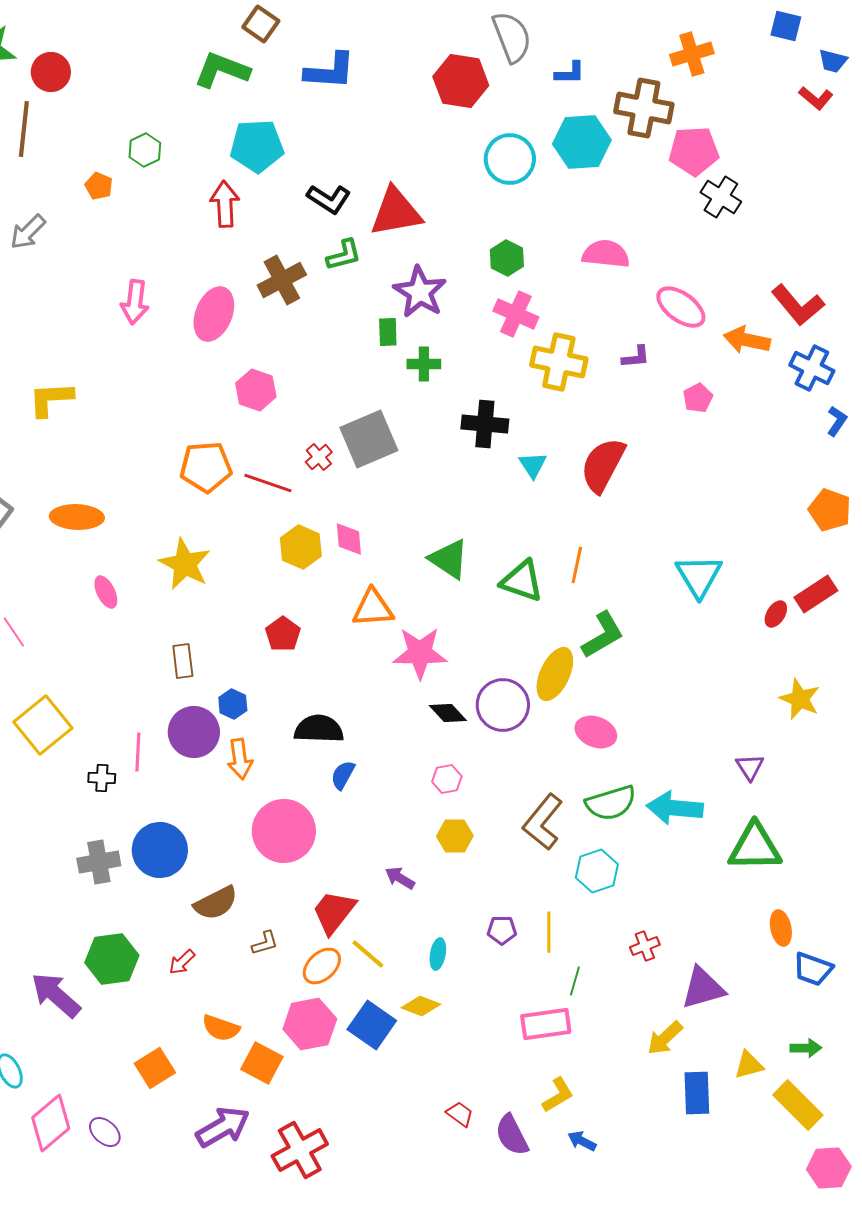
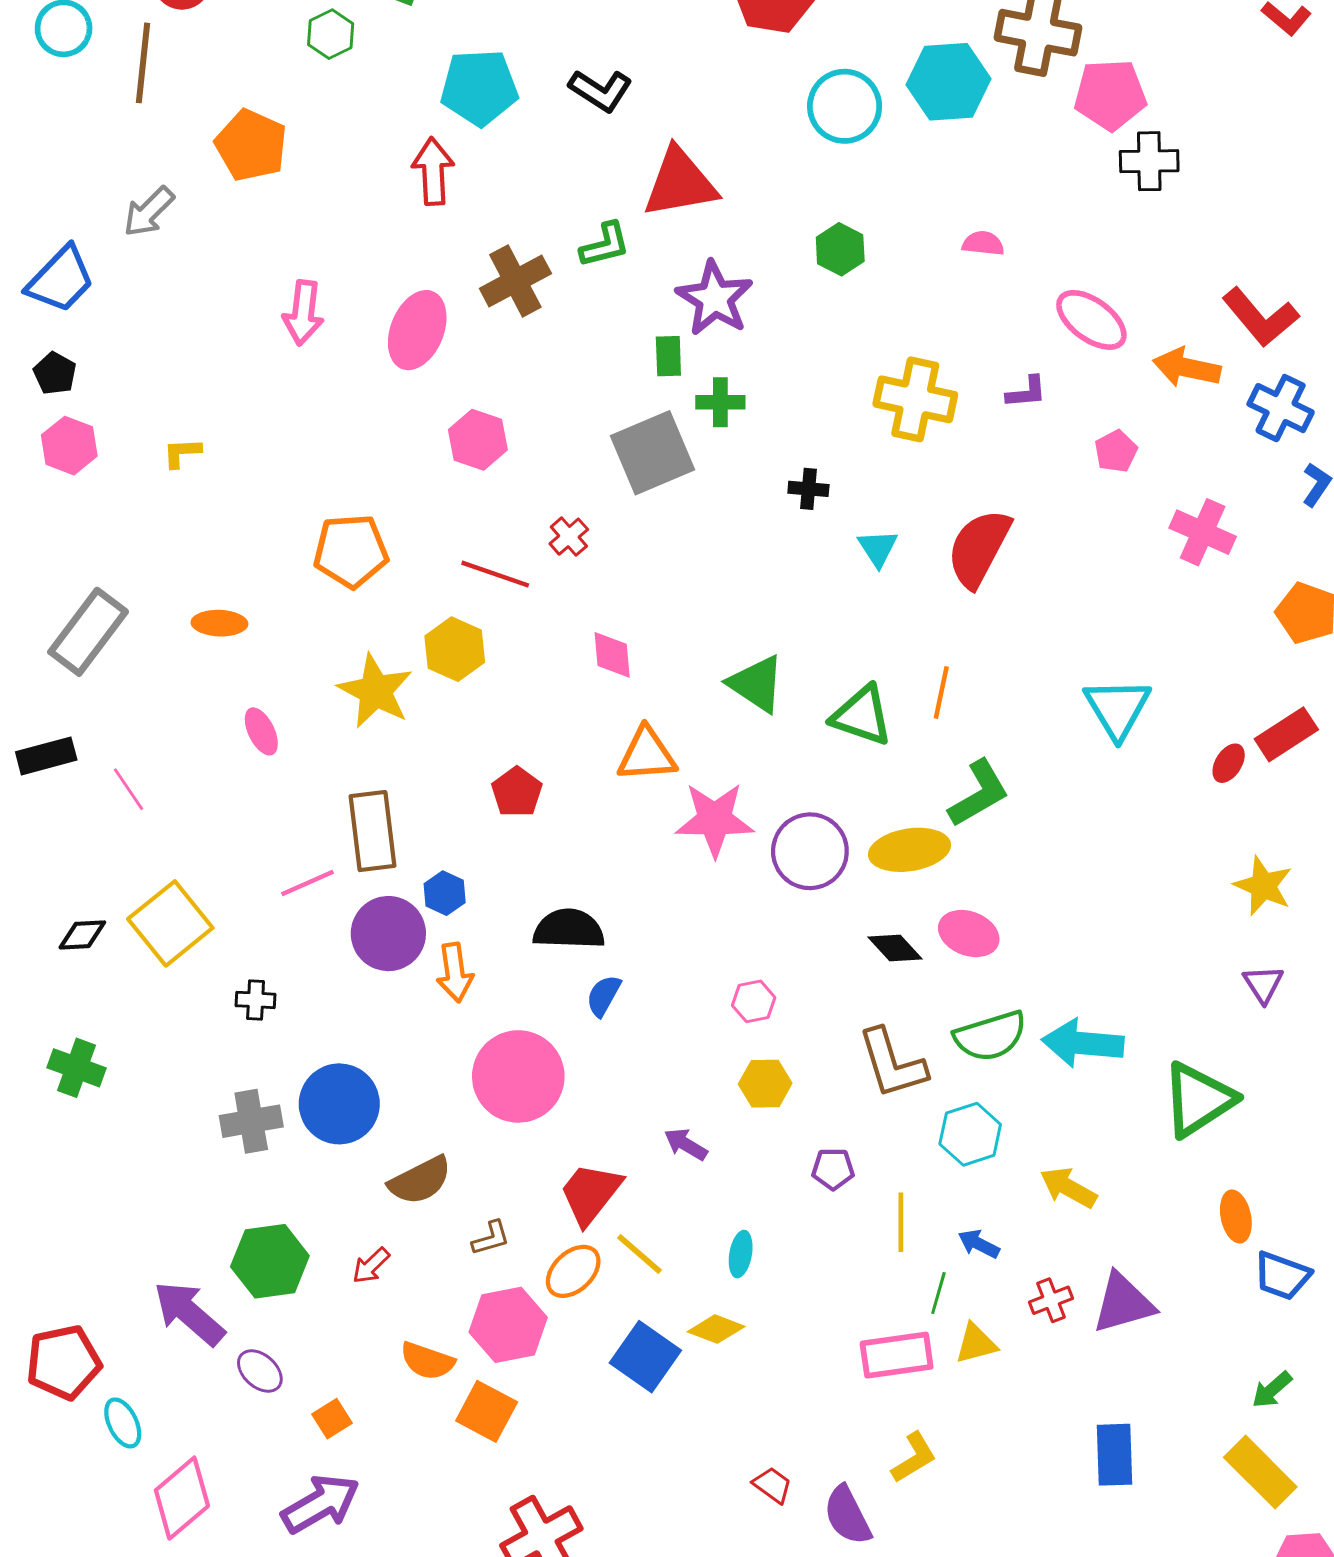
green hexagon: (145, 150) -> (331, 34), moved
orange pentagon: (99, 186) -> (251, 145), size x1.8
black cross: (721, 197) -> (1149, 161), turned -33
black L-shape: (329, 199) -> (601, 90), moved
pink semicircle: (606, 254) -> (983, 243), size x0.6
pink cross: (516, 314) -> (1203, 532), moved
yellow L-shape: (51, 399) -> (182, 453), size x0.6
black cross: (485, 424) -> (808, 489), size x0.6
gray square: (369, 439) -> (653, 453), moved
orange pentagon: (206, 467) -> (351, 551), moved
orange ellipse: (77, 517) -> (219, 623), size x0.7
yellow hexagon: (301, 547) -> (455, 649), moved
brown rectangle: (183, 661) -> (372, 831), size x1.6
yellow ellipse: (555, 674) -> (910, 850), turned 56
purple circle: (503, 705) -> (810, 851), moved
black diamond: (448, 713) -> (895, 948), moved
pink line: (138, 752) -> (308, 883), moved, turned 63
purple triangle: (750, 767) -> (1263, 984), moved
brown L-shape: (543, 822) -> (892, 1063), turned -56
green triangle: (755, 847) -> (1198, 1100), turned -32
purple pentagon: (502, 930) -> (833, 1169), moved
red cross: (645, 946) -> (1051, 1300), moved
pink hexagon: (310, 1024) -> (508, 1325), moved
yellow arrow: (665, 1038) -> (1068, 1188), moved, turned 72
green arrow: (806, 1048) -> (1272, 1390), turned 140
yellow triangle: (749, 1065) -> (976, 1344), moved
orange square: (155, 1068) -> (332, 1419), size x0.7
purple arrow: (223, 1127) -> (320, 1504), moved
purple ellipse: (105, 1132) -> (260, 1371), moved
blue arrow: (582, 1141) -> (979, 1244), moved

